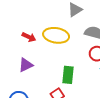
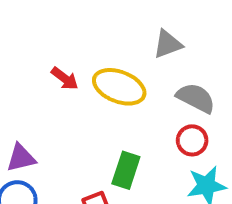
purple triangle: (26, 65) -> (21, 158), moved

